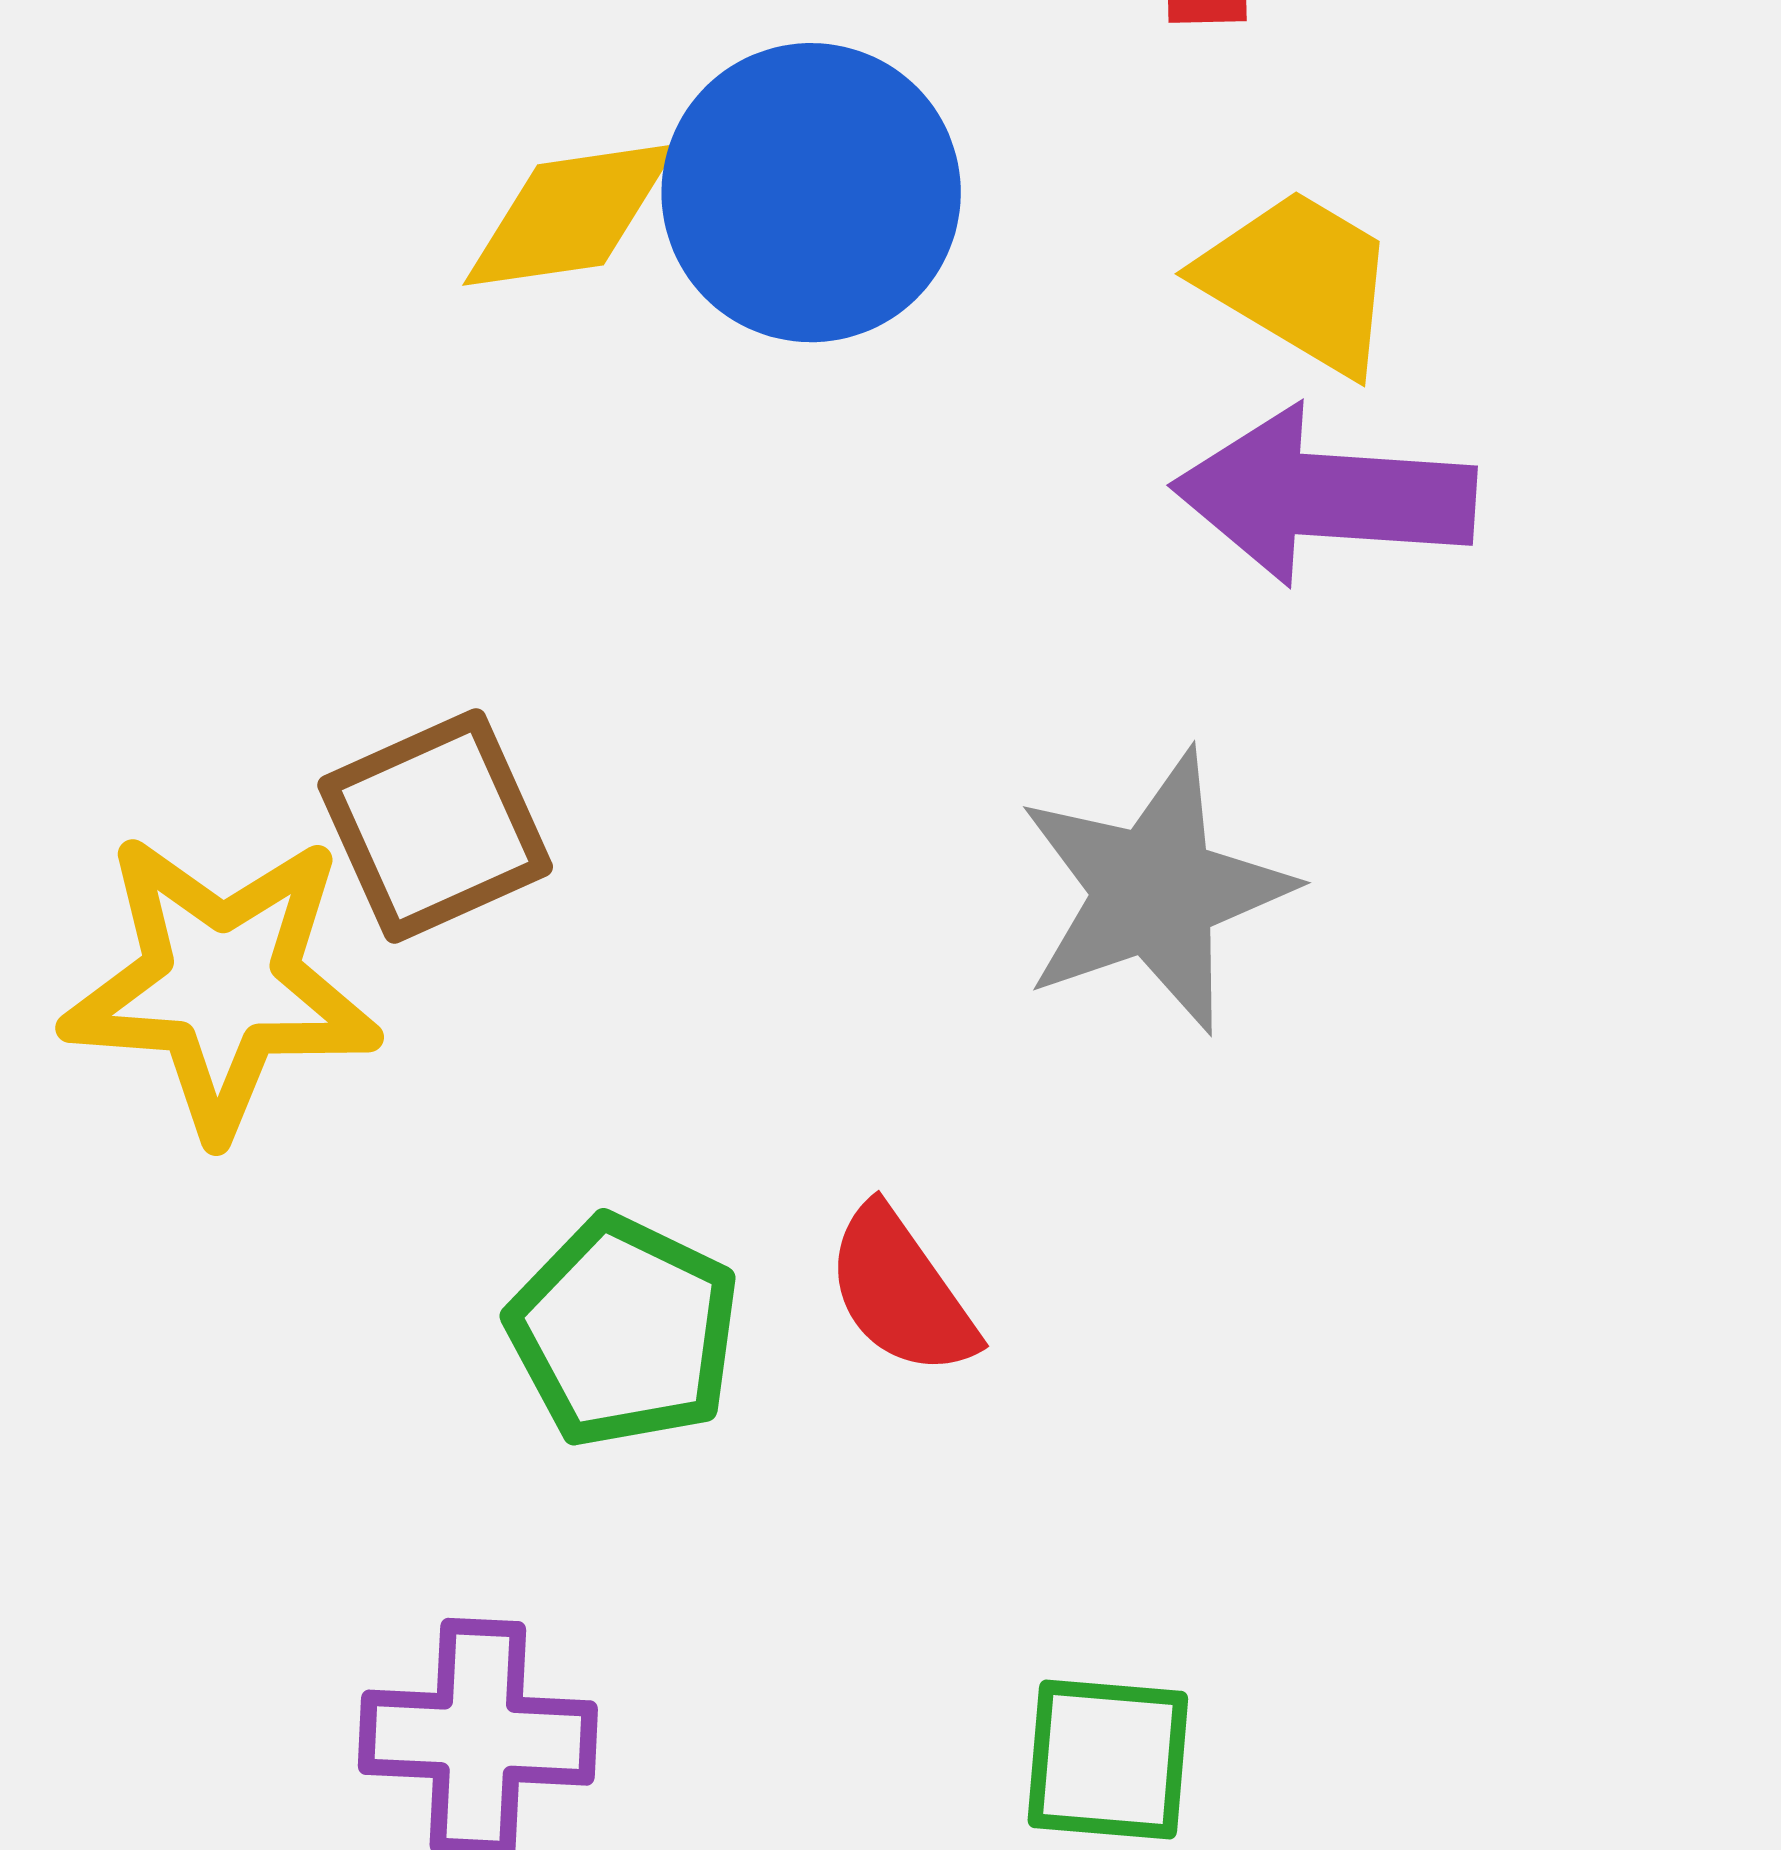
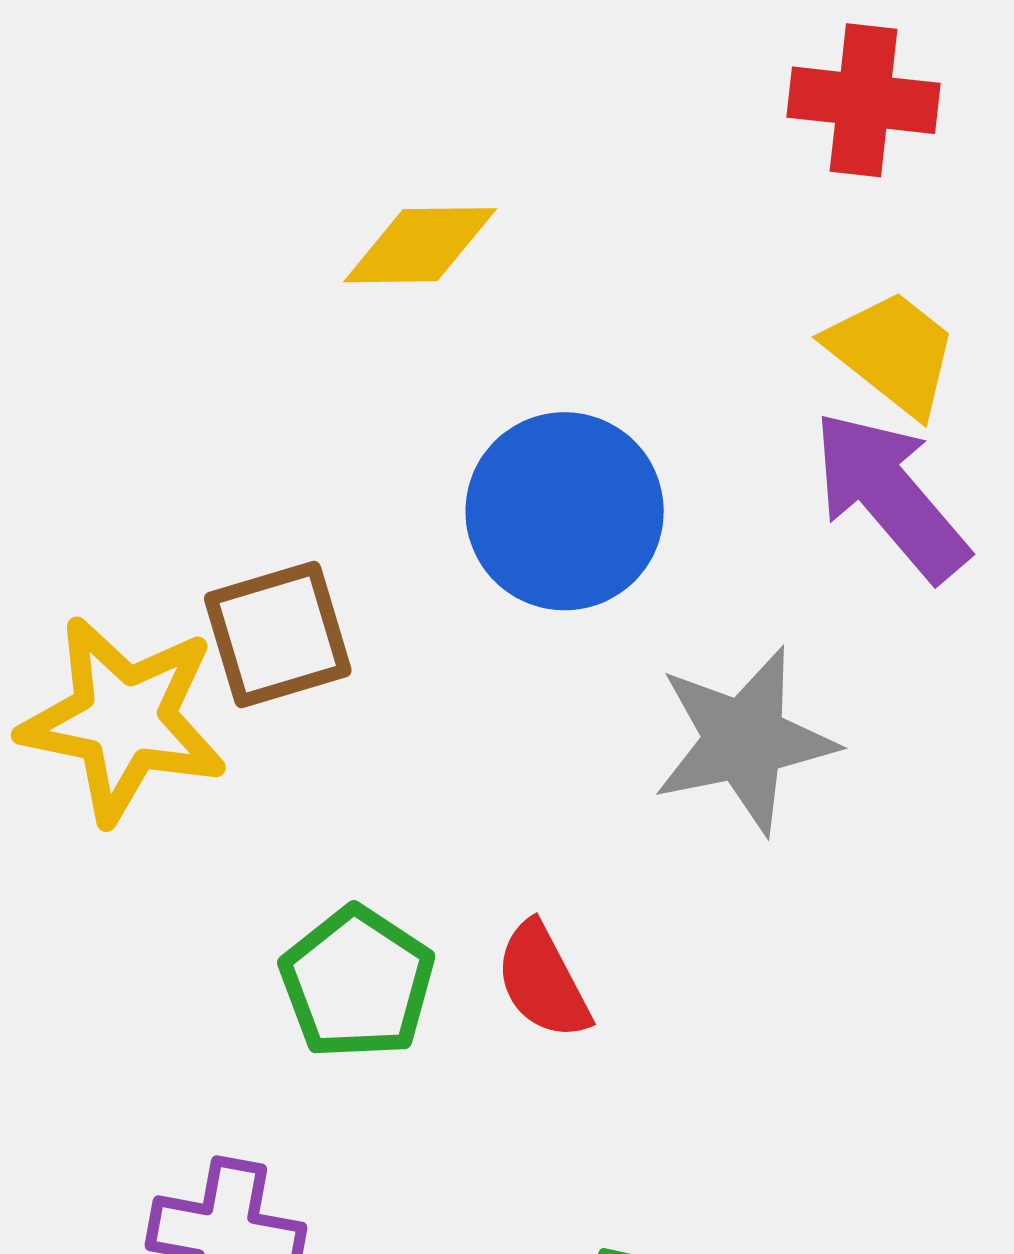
blue circle: (811, 193) -> (565, 511), moved
purple arrow: (1324, 496) -> (890, 496), turned 38

